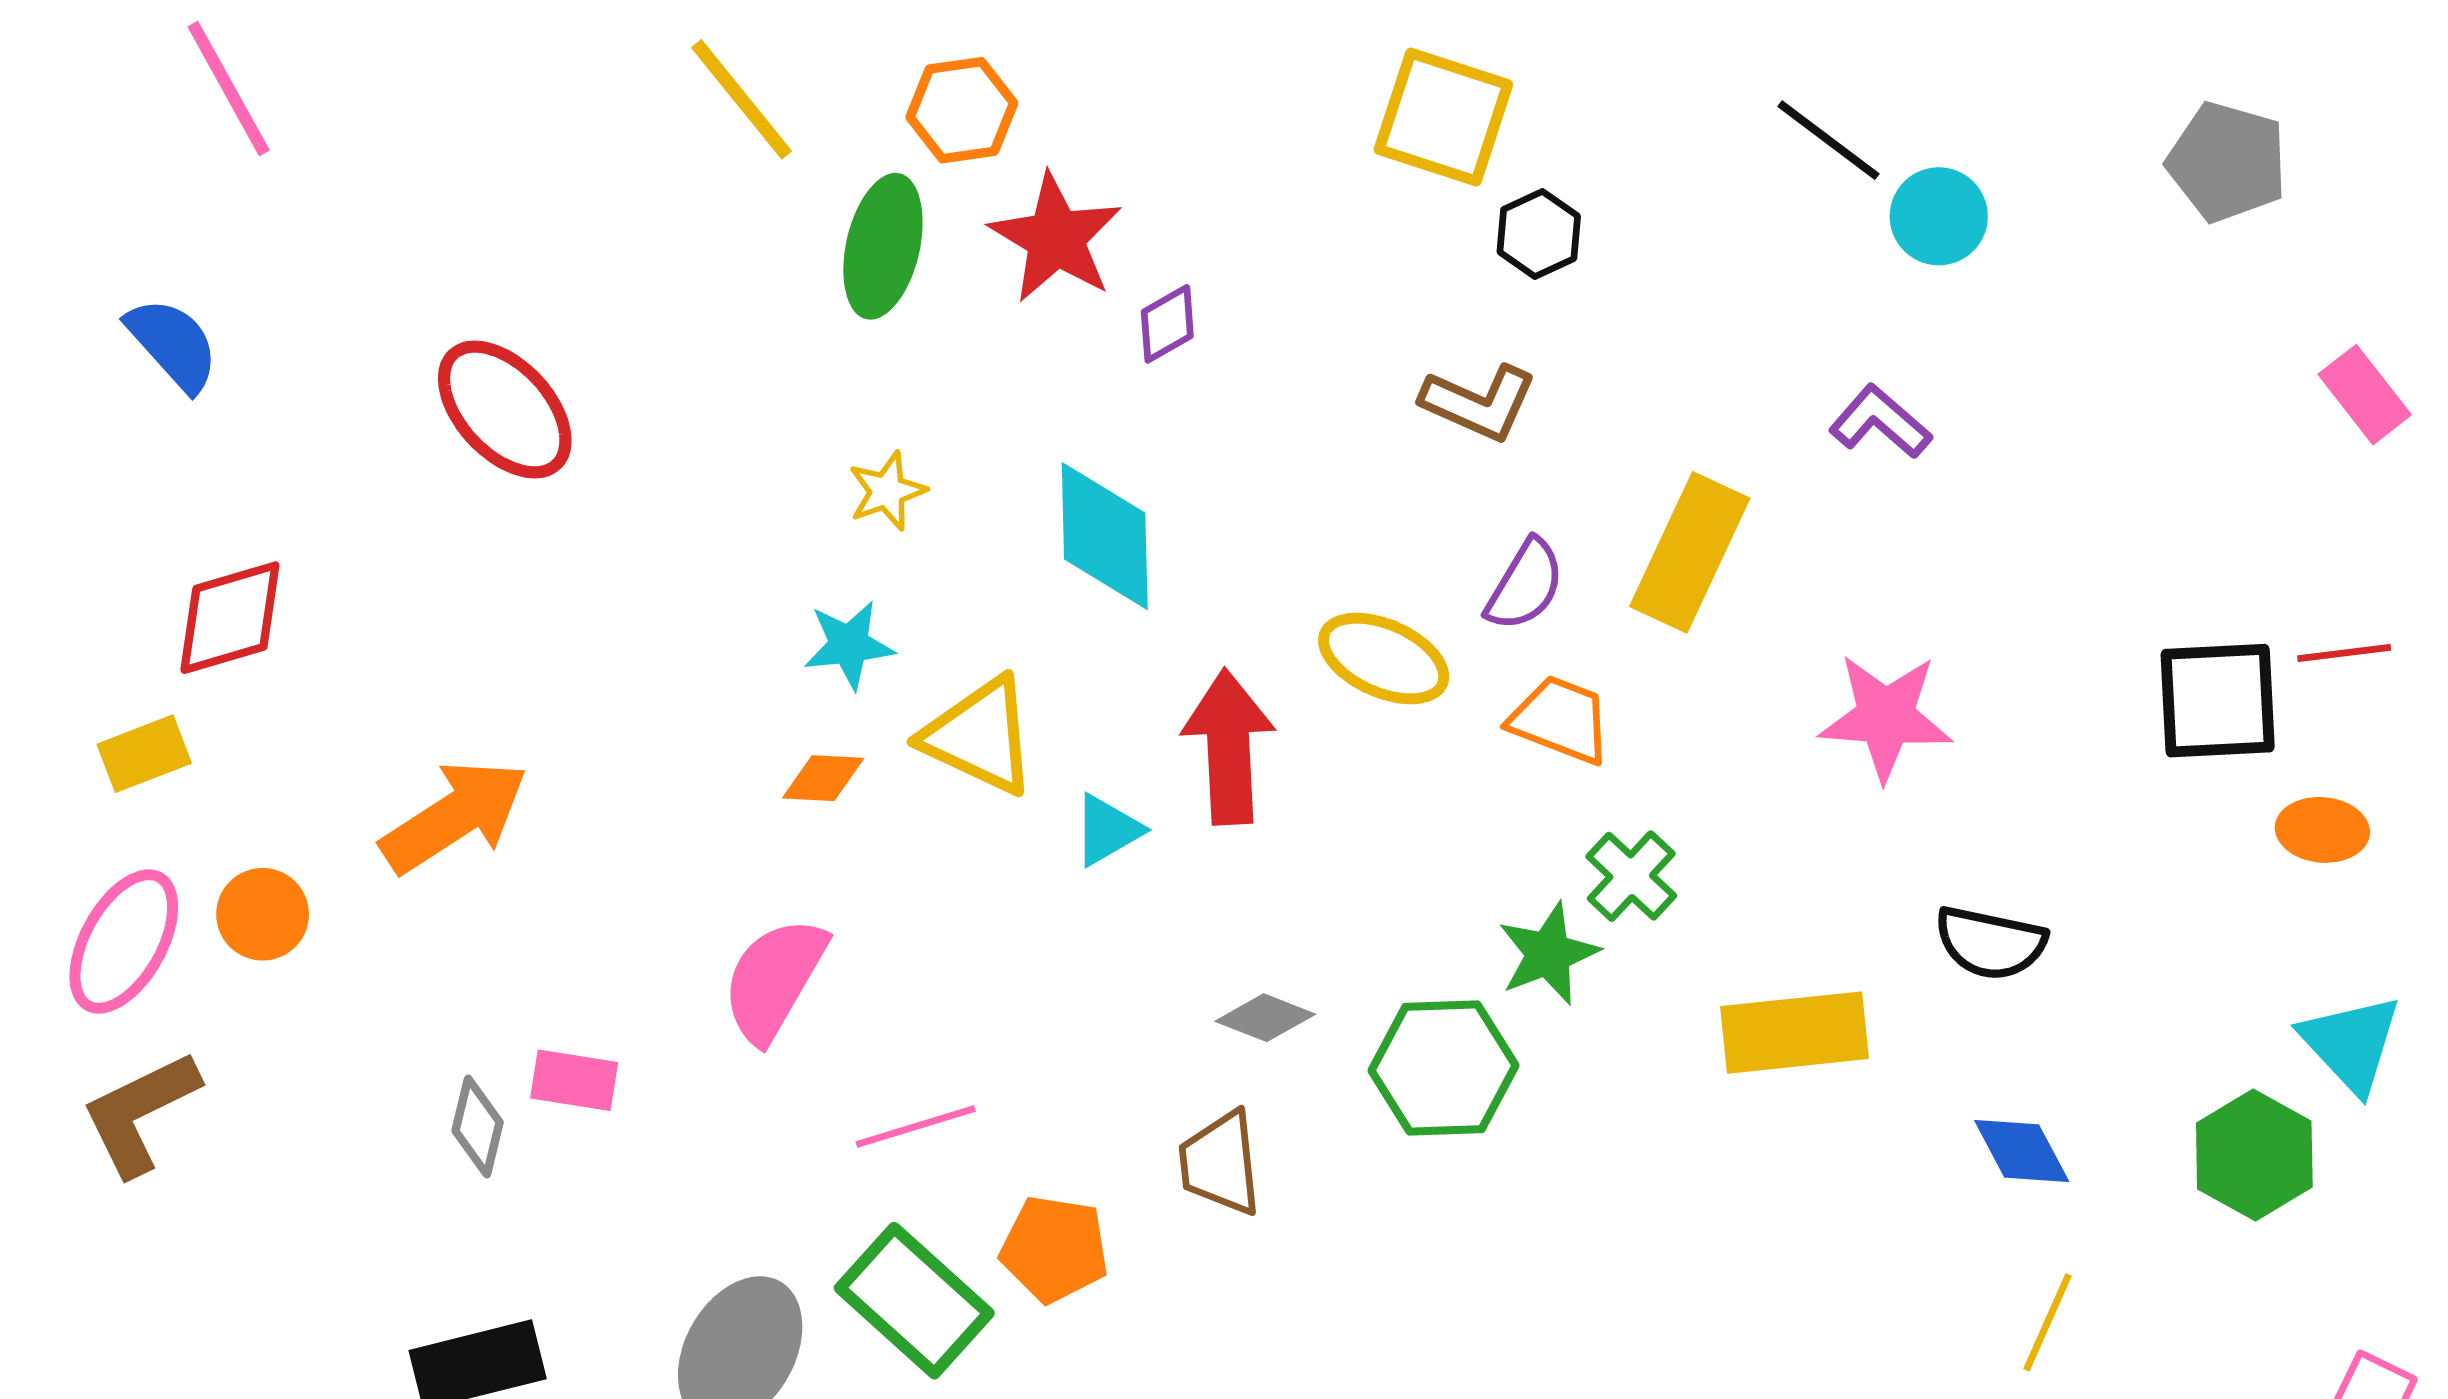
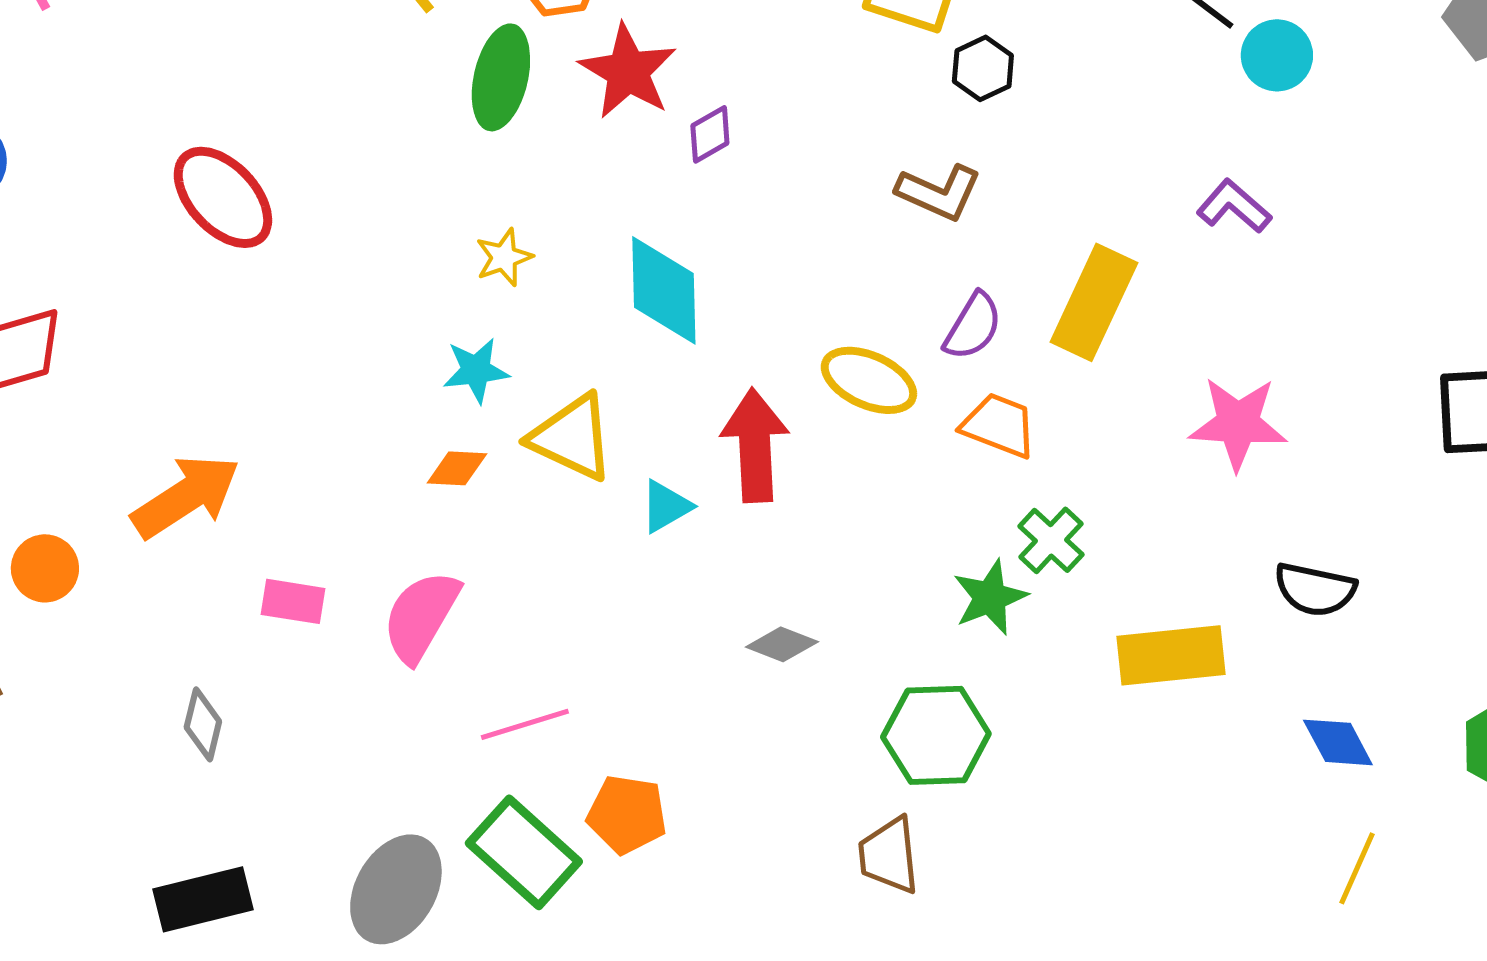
green hexagon: (1443, 1068) -> (936, 735), moved
pink rectangle: (574, 1080) -> (293, 601), moved
brown trapezoid: (1220, 1163) -> (889, 855), moved

